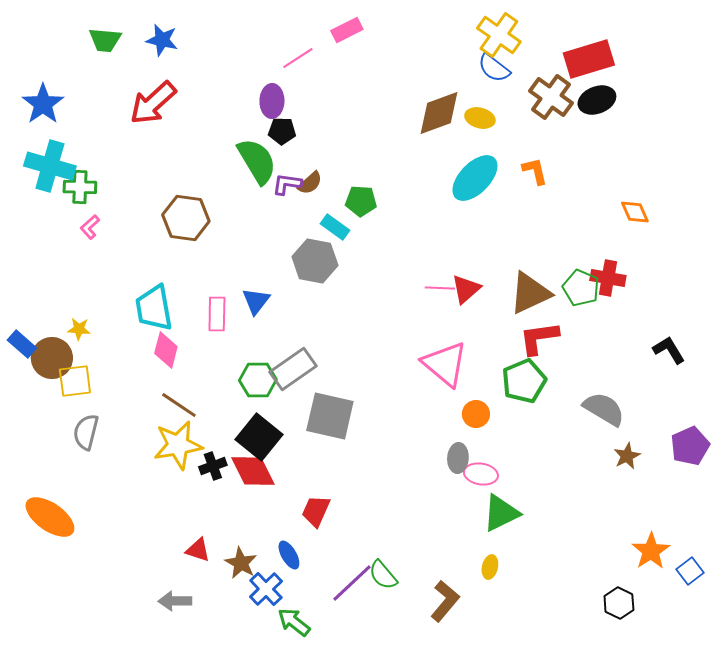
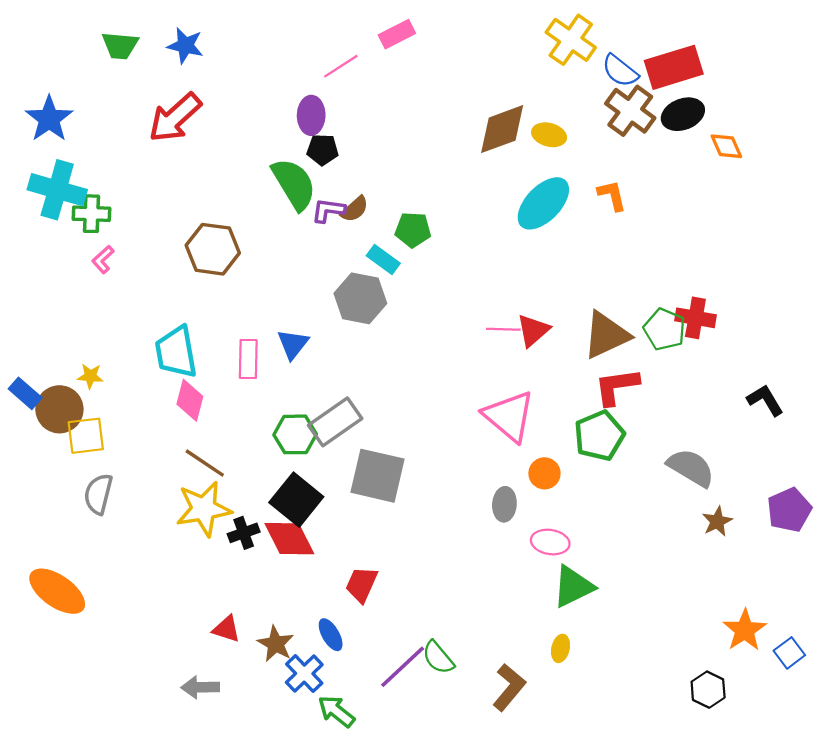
blue semicircle: (494, 68) -> (620, 71), moved
orange diamond: (635, 212) -> (726, 146), moved
gray ellipse: (458, 458) -> (504, 504), moved

